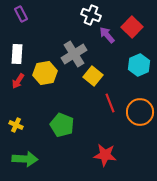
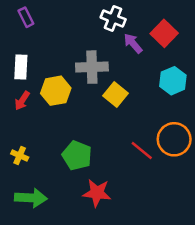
gray cross: (74, 54) -> (92, 67), turned 30
red line: (110, 103) -> (142, 150), moved, turned -30
red star: (105, 155) -> (97, 193), moved

